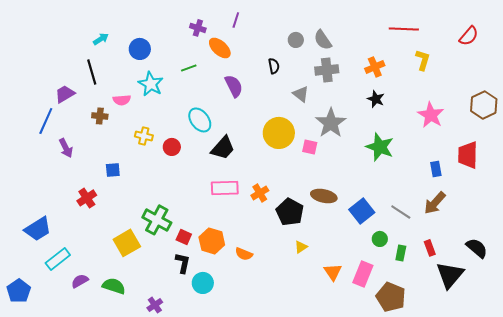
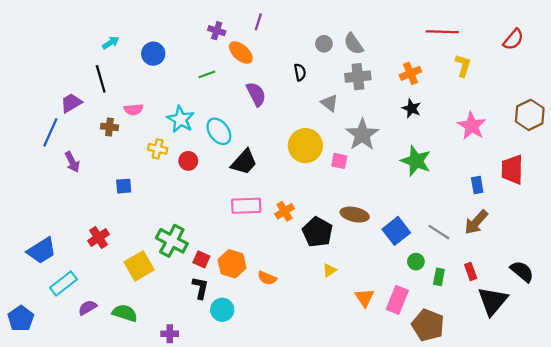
cyan star: (151, 84) -> (181, 119), moved
red cross: (87, 198) -> (99, 238), moved
purple cross: (155, 305) -> (170, 334), turned 35

